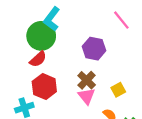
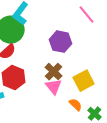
yellow square: (118, 90) -> (84, 81), size x1.5

